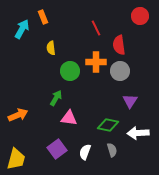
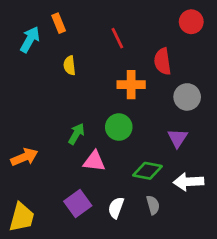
red line: (96, 28) -> (117, 38), moved
green circle: (70, 71) -> (119, 127), moved
gray circle: (120, 71) -> (187, 97), moved

